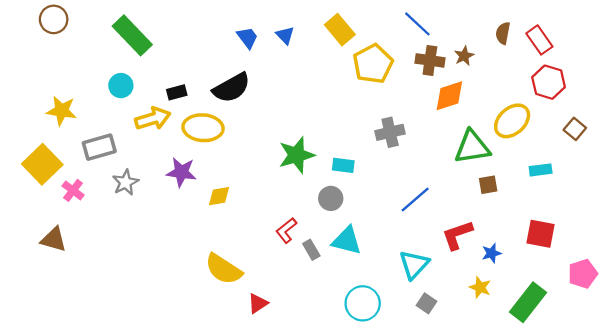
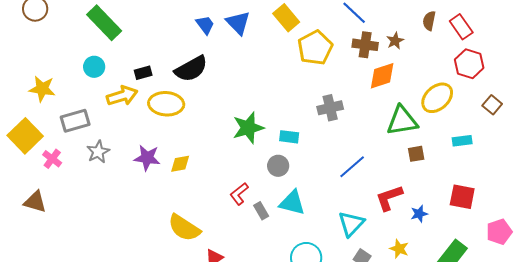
blue triangle: (285, 35) -> (238, 23), size x1.5
purple star: (181, 172) -> (147, 158), moved
yellow star: (480, 287) -> (399, 249), moved

